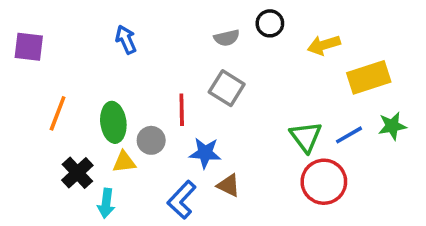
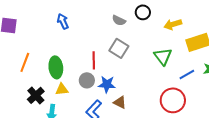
gray semicircle: (227, 38) -> (119, 20), turned 40
green triangle: (306, 137) -> (163, 56), moved
gray circle: (151, 140) -> (87, 80), moved

